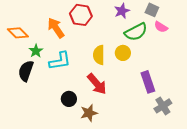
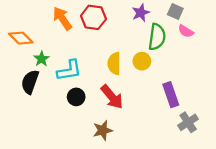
orange arrow: (56, 28) -> (62, 18), moved
green semicircle: (136, 32) -> (157, 37), turned -55
black circle: (69, 99) -> (76, 97), moved

